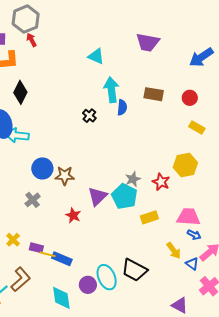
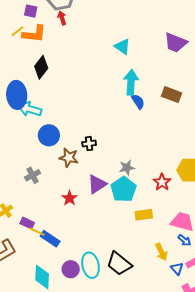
blue semicircle: (122, 107) -> (138, 102), turned -49
black cross: (89, 116) -> (89, 144), moved, turned 32
blue circle: (42, 168) -> (49, 135), moved
gray star: (133, 179) -> (127, 168), moved

